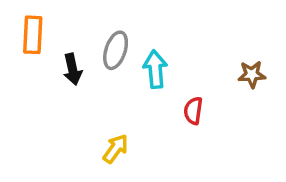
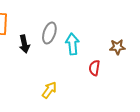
brown star: (252, 74) -> (117, 47), moved

